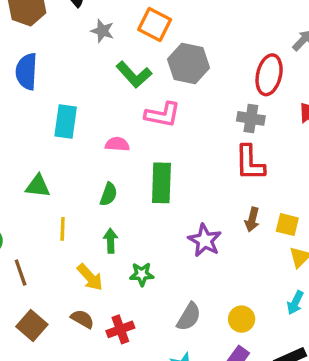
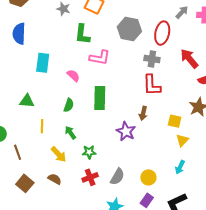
gray hexagon: (189, 63) -> (129, 29), moved
green L-shape: (134, 75) -> (82, 34), turned 50
pink semicircle: (117, 144) -> (73, 76), turned 40
brown arrow: (252, 220) -> (143, 113), moved
green arrow: (111, 241) -> (70, 133), turned -32
red cross: (120, 329) -> (90, 177), moved

